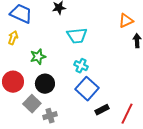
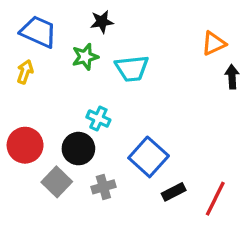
green star: (38, 57) -> (85, 57), moved
cyan cross: (81, 66) -> (98, 119), moved
gray cross: (50, 116) -> (103, 187), moved

